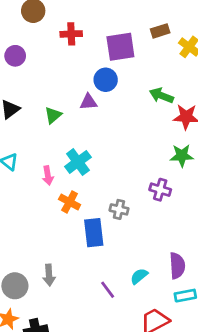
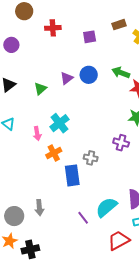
purple square: (120, 47) -> (90, 37), size x0.6
blue circle: (106, 80) -> (89, 75), moved
purple triangle: (89, 102) -> (67, 78), turned -32
orange cross: (70, 202) -> (54, 153), turned 35
cyan semicircle: (139, 276) -> (106, 207), size x1.6

